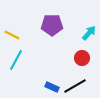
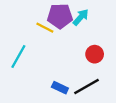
cyan arrow: (89, 33) -> (81, 17), moved
yellow line: (12, 35) -> (45, 28), moved

